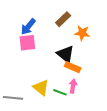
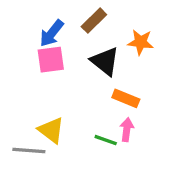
brown rectangle: (63, 19) -> (94, 21), moved
black triangle: (66, 54) -> (105, 61), moved
yellow triangle: (41, 88) -> (51, 130), moved

